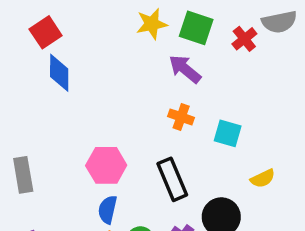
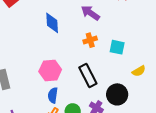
blue diamond: (59, 73) -> (52, 23), moved
orange cross: (181, 117) -> (90, 40), turned -32

